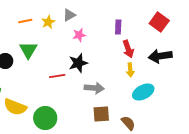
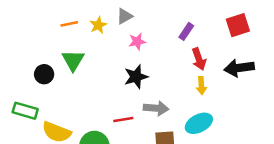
red square: (159, 22) -> (238, 25), turned 36
purple rectangle: (118, 27) -> (186, 31), turned 32
red line: (57, 76) -> (123, 120), moved
cyan ellipse: (143, 92) -> (199, 123), moved

